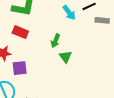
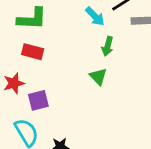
green arrow: (55, 41) -> (108, 46), moved

